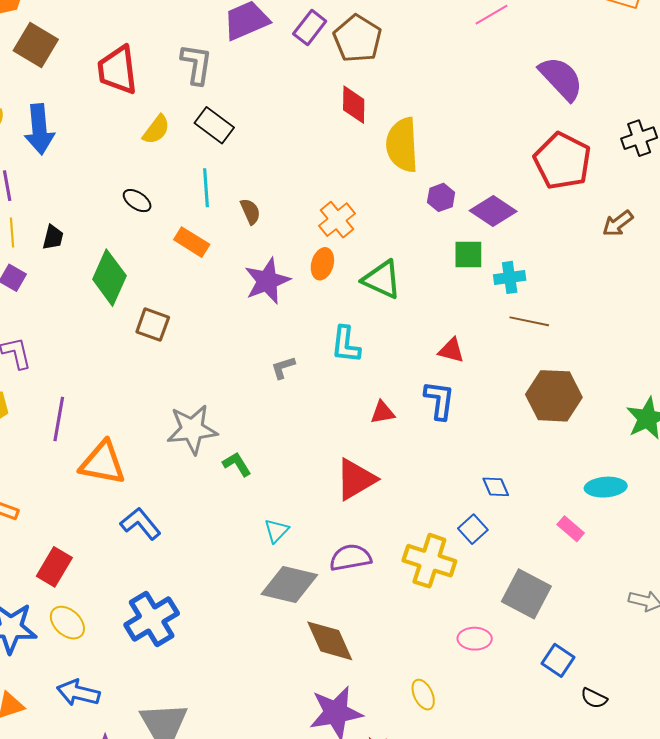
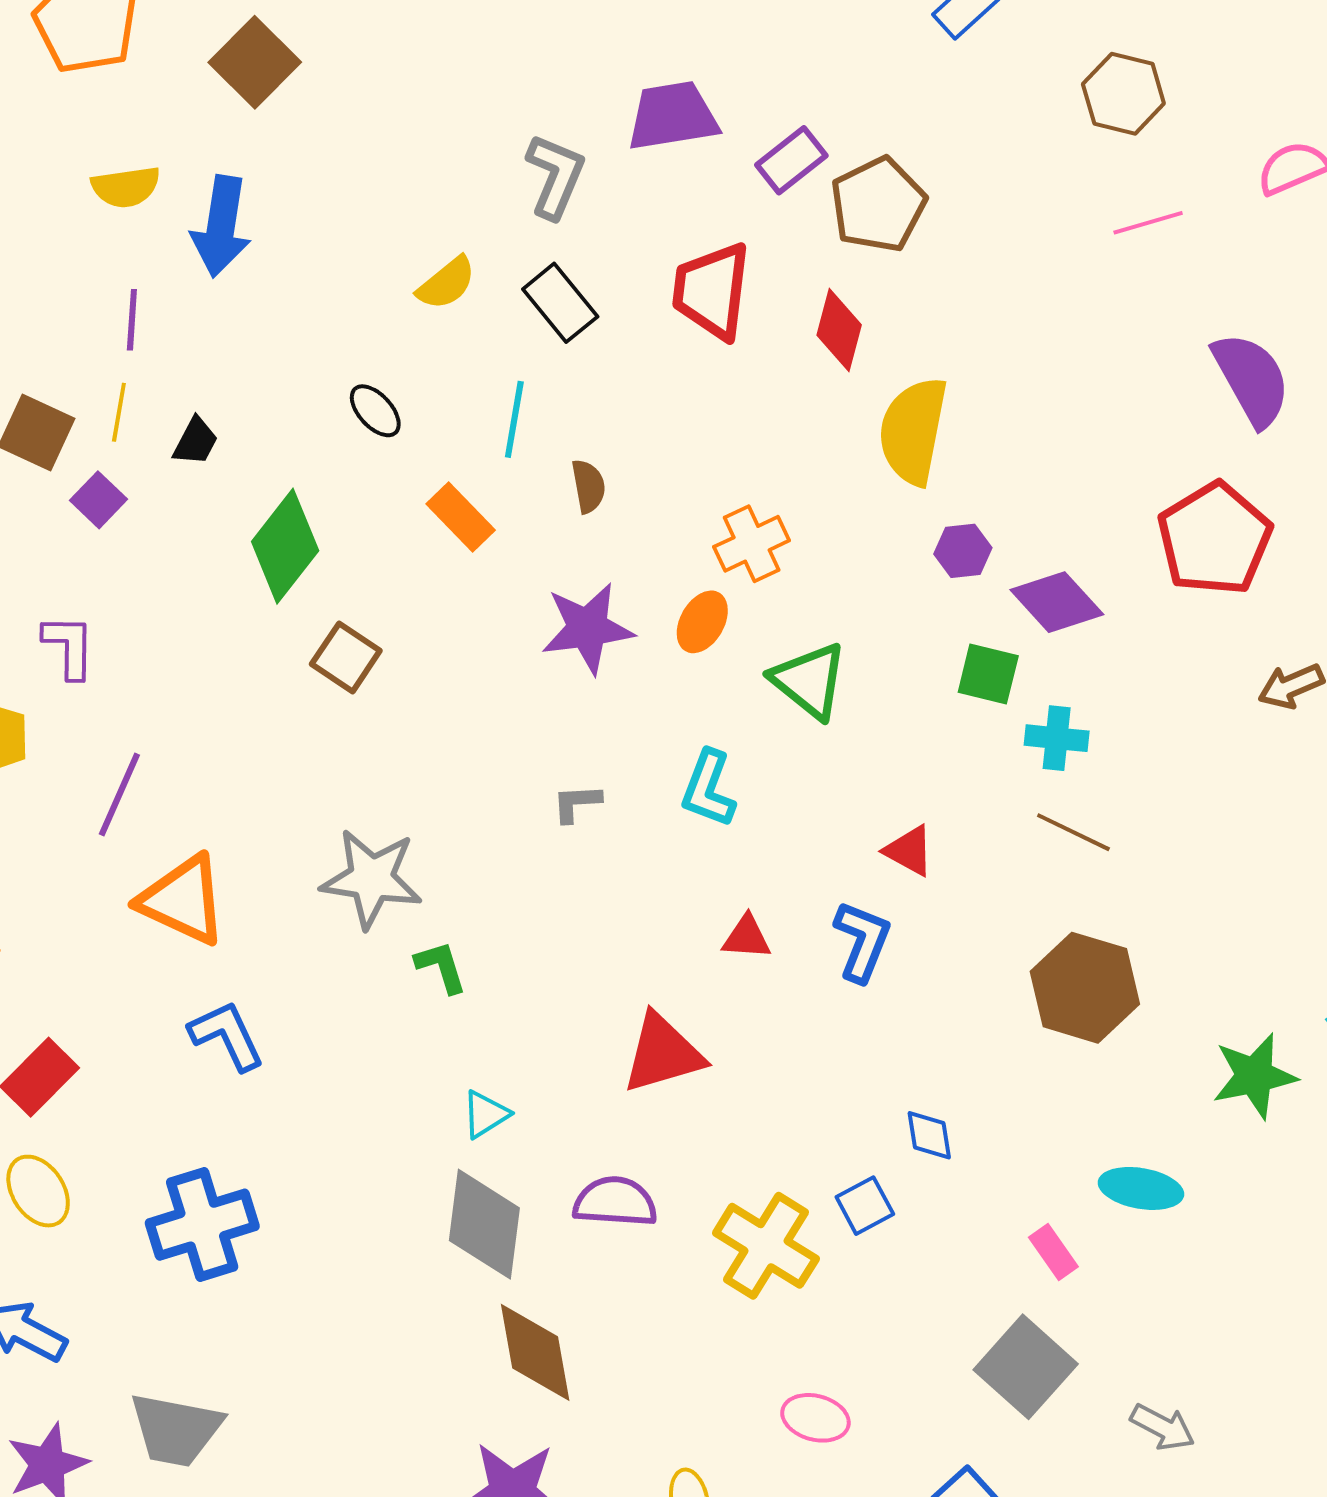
red trapezoid: (118, 70) -> (712, 291), moved
gray diamond: (289, 584) -> (484, 1224), turned 70
gray square: (526, 594) -> (1026, 1367), moved

